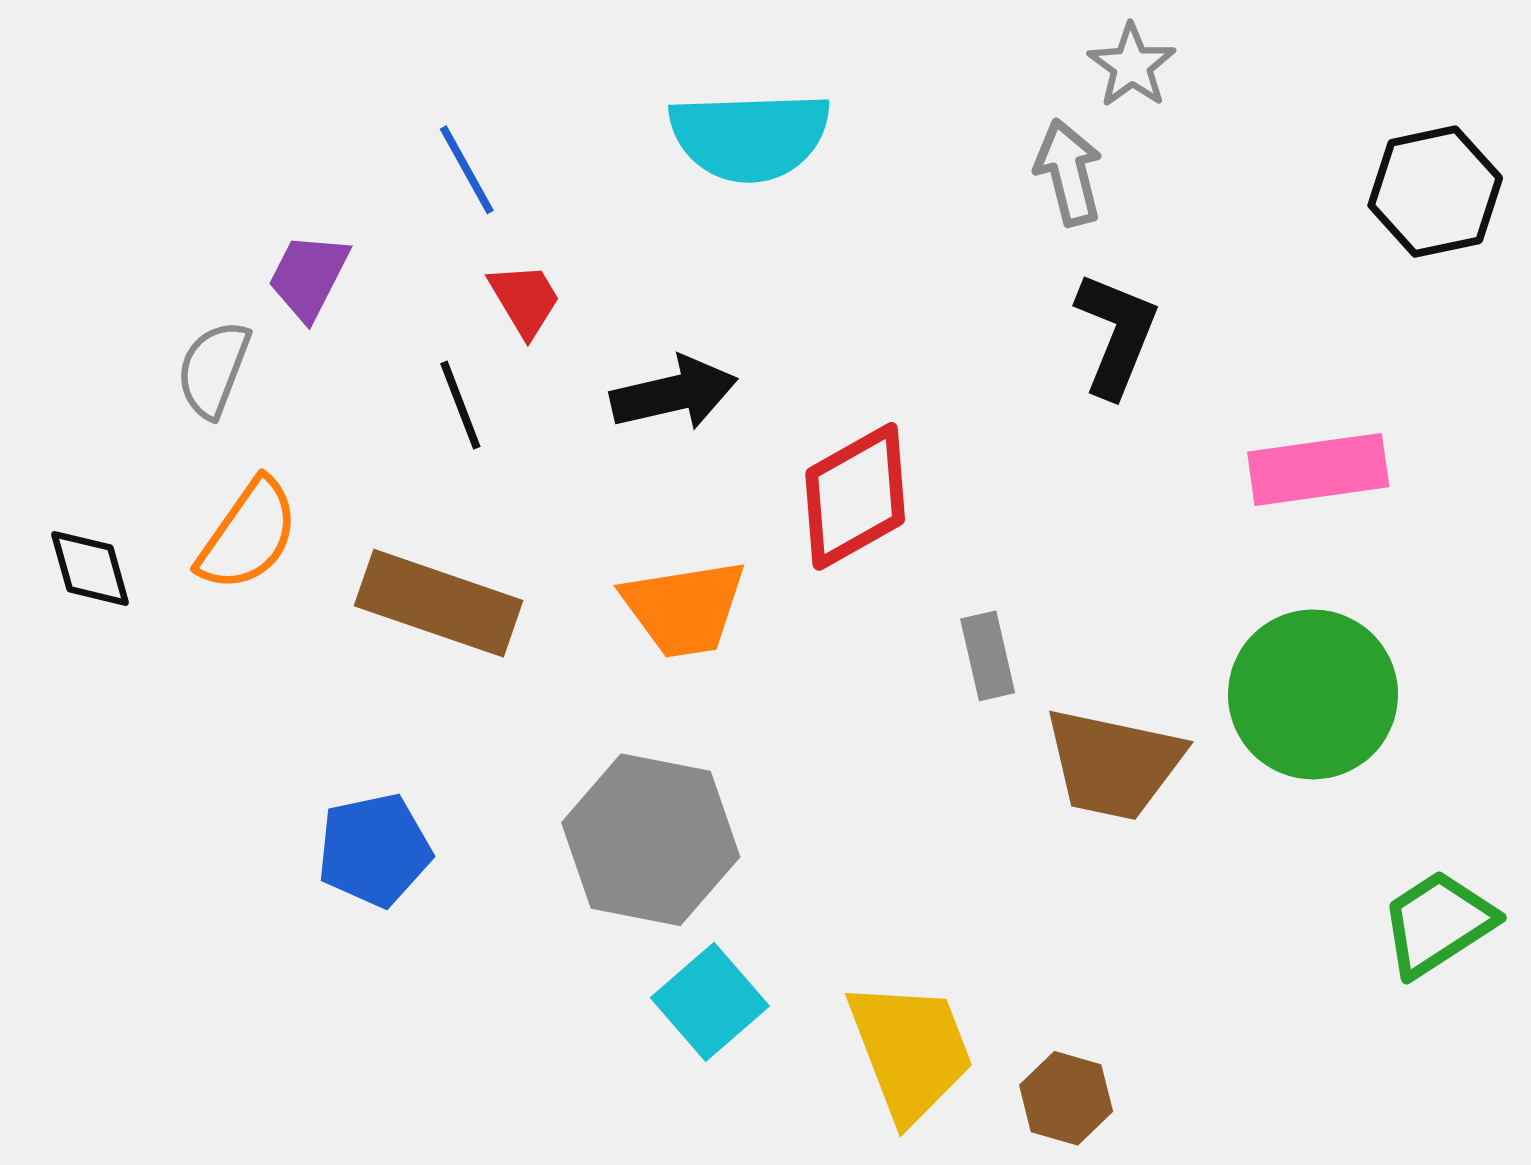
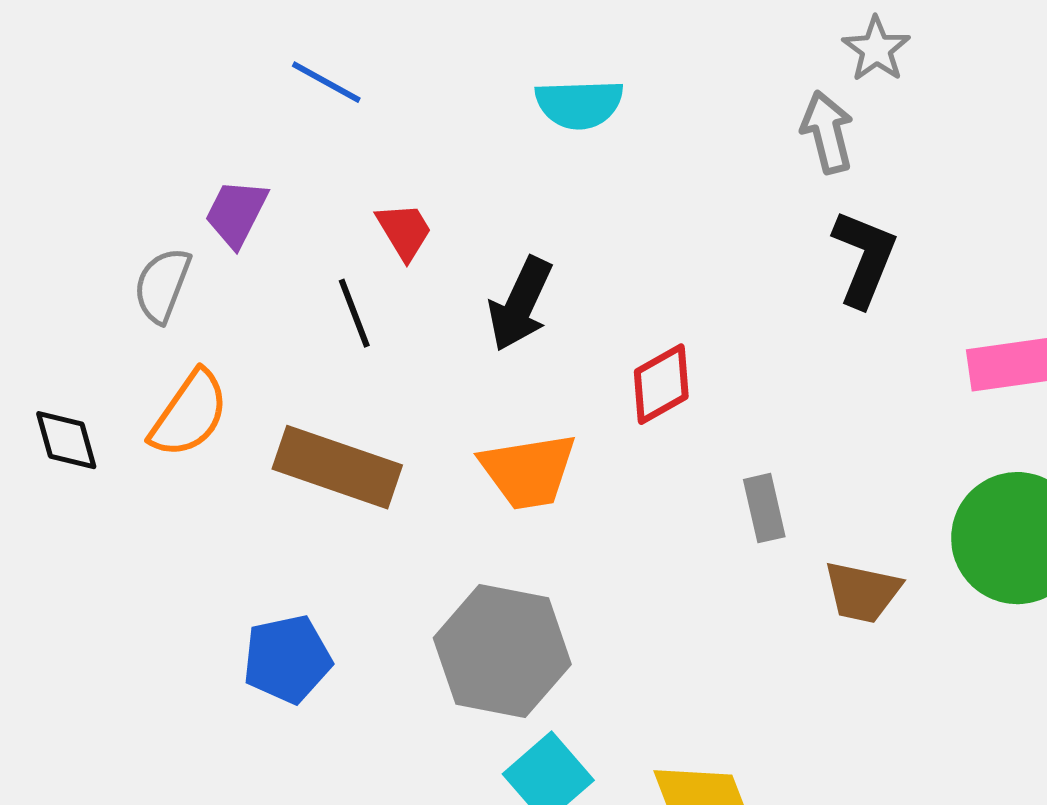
cyan semicircle: (750, 136) -> (579, 104), size x0.7
blue line: (467, 170) -> (326, 82), moved, turned -32
black arrow: (674, 394) -> (520, 304), turned 128
red diamond: (855, 496) -> (661, 384), size x0.7
brown trapezoid: (1114, 764) -> (862, 592), size x0.7

